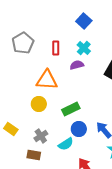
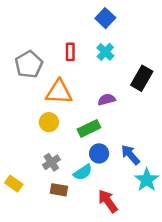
gray pentagon: (23, 43) -> (29, 64), moved
purple semicircle: (77, 65) -> (107, 100), moved
yellow rectangle: (11, 129) -> (14, 184), moved
brown rectangle: (34, 155) -> (59, 190), moved

